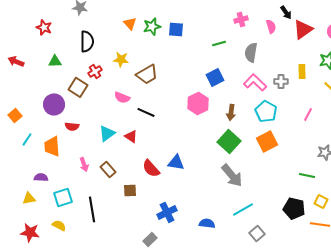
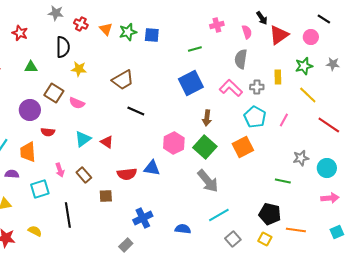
gray semicircle: (251, 52) -> (241, 59), moved
yellow star: (121, 59) -> (79, 69), moved
red cross: (95, 71) -> (81, 24), moved, turned -32
blue square: (215, 77) -> (191, 83), size x1.4
pink semicircle: (122, 97) -> (77, 103), moved
pink hexagon: (198, 103) -> (174, 143), moved
cyan pentagon: (266, 111) -> (255, 117), moved
black line: (146, 112) -> (136, 111), moved
red semicircle: (151, 168) -> (127, 174), turned -54
purple semicircle: (41, 177) -> (12, 174), moved
cyan square: (63, 197) -> (40, 189), moved
yellow square: (321, 201) -> (265, 239), moved

